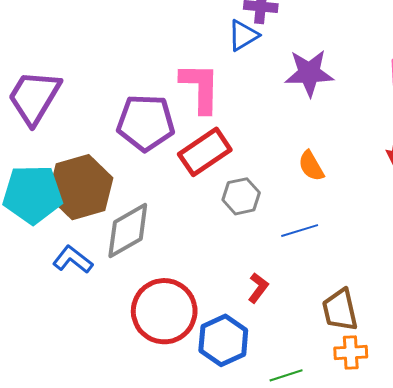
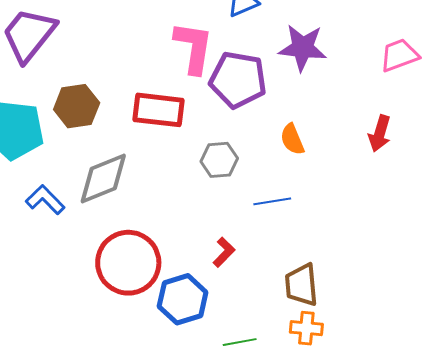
purple pentagon: (146, 123) -> (238, 80), moved
red rectangle: (205, 152) -> (158, 110), moved, turned 33
brown hexagon: (80, 187) -> (77, 106), moved, size x0.7

